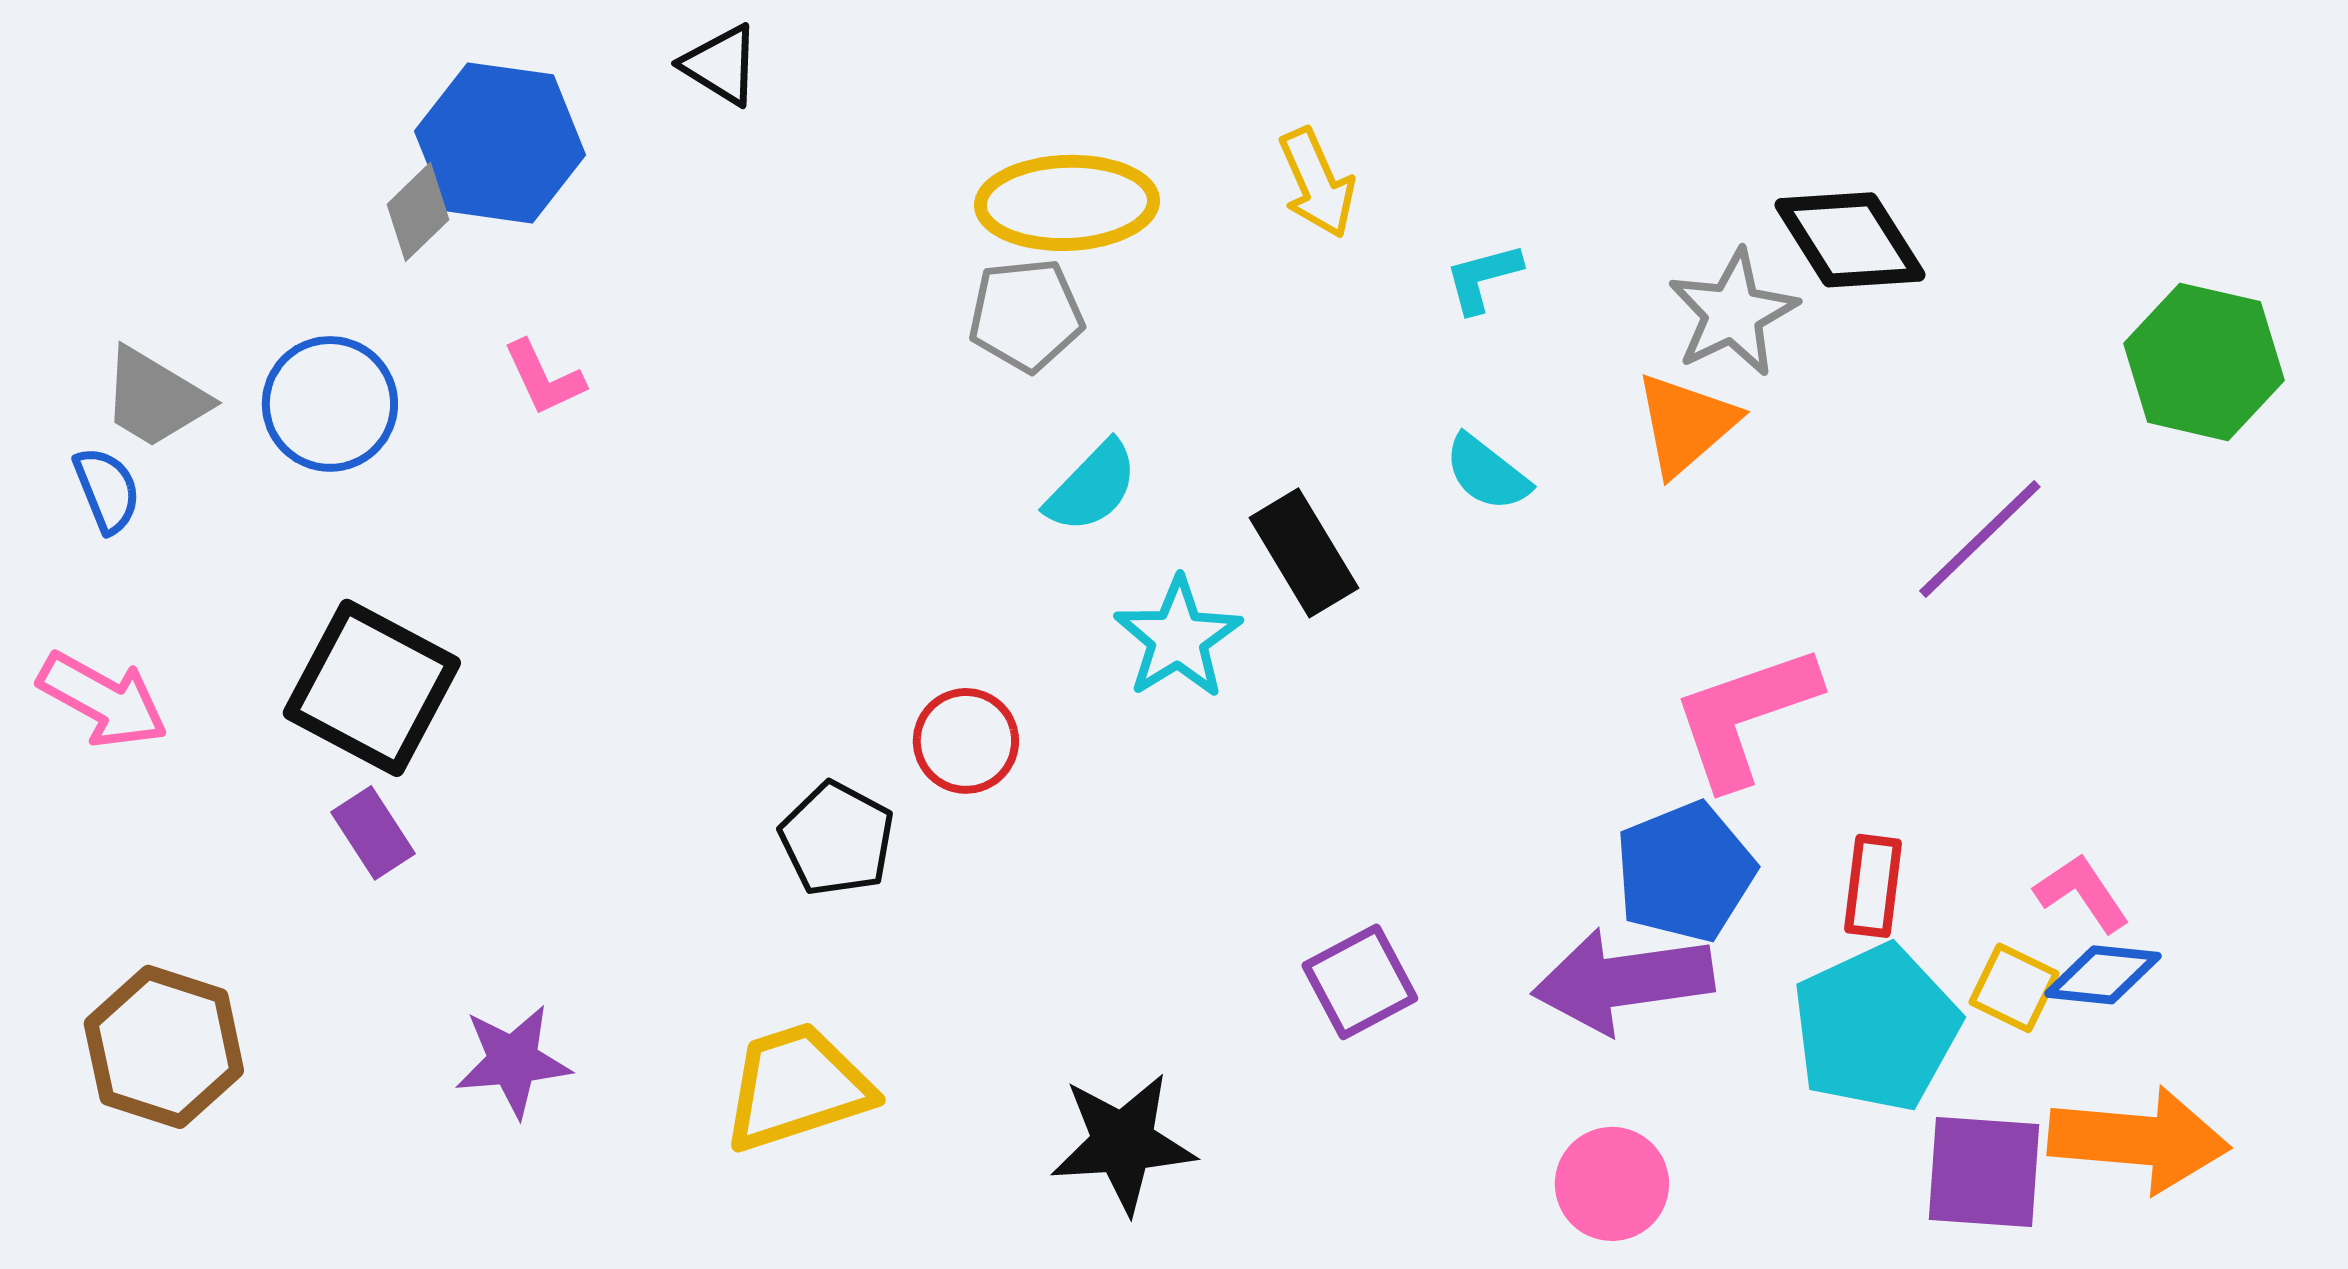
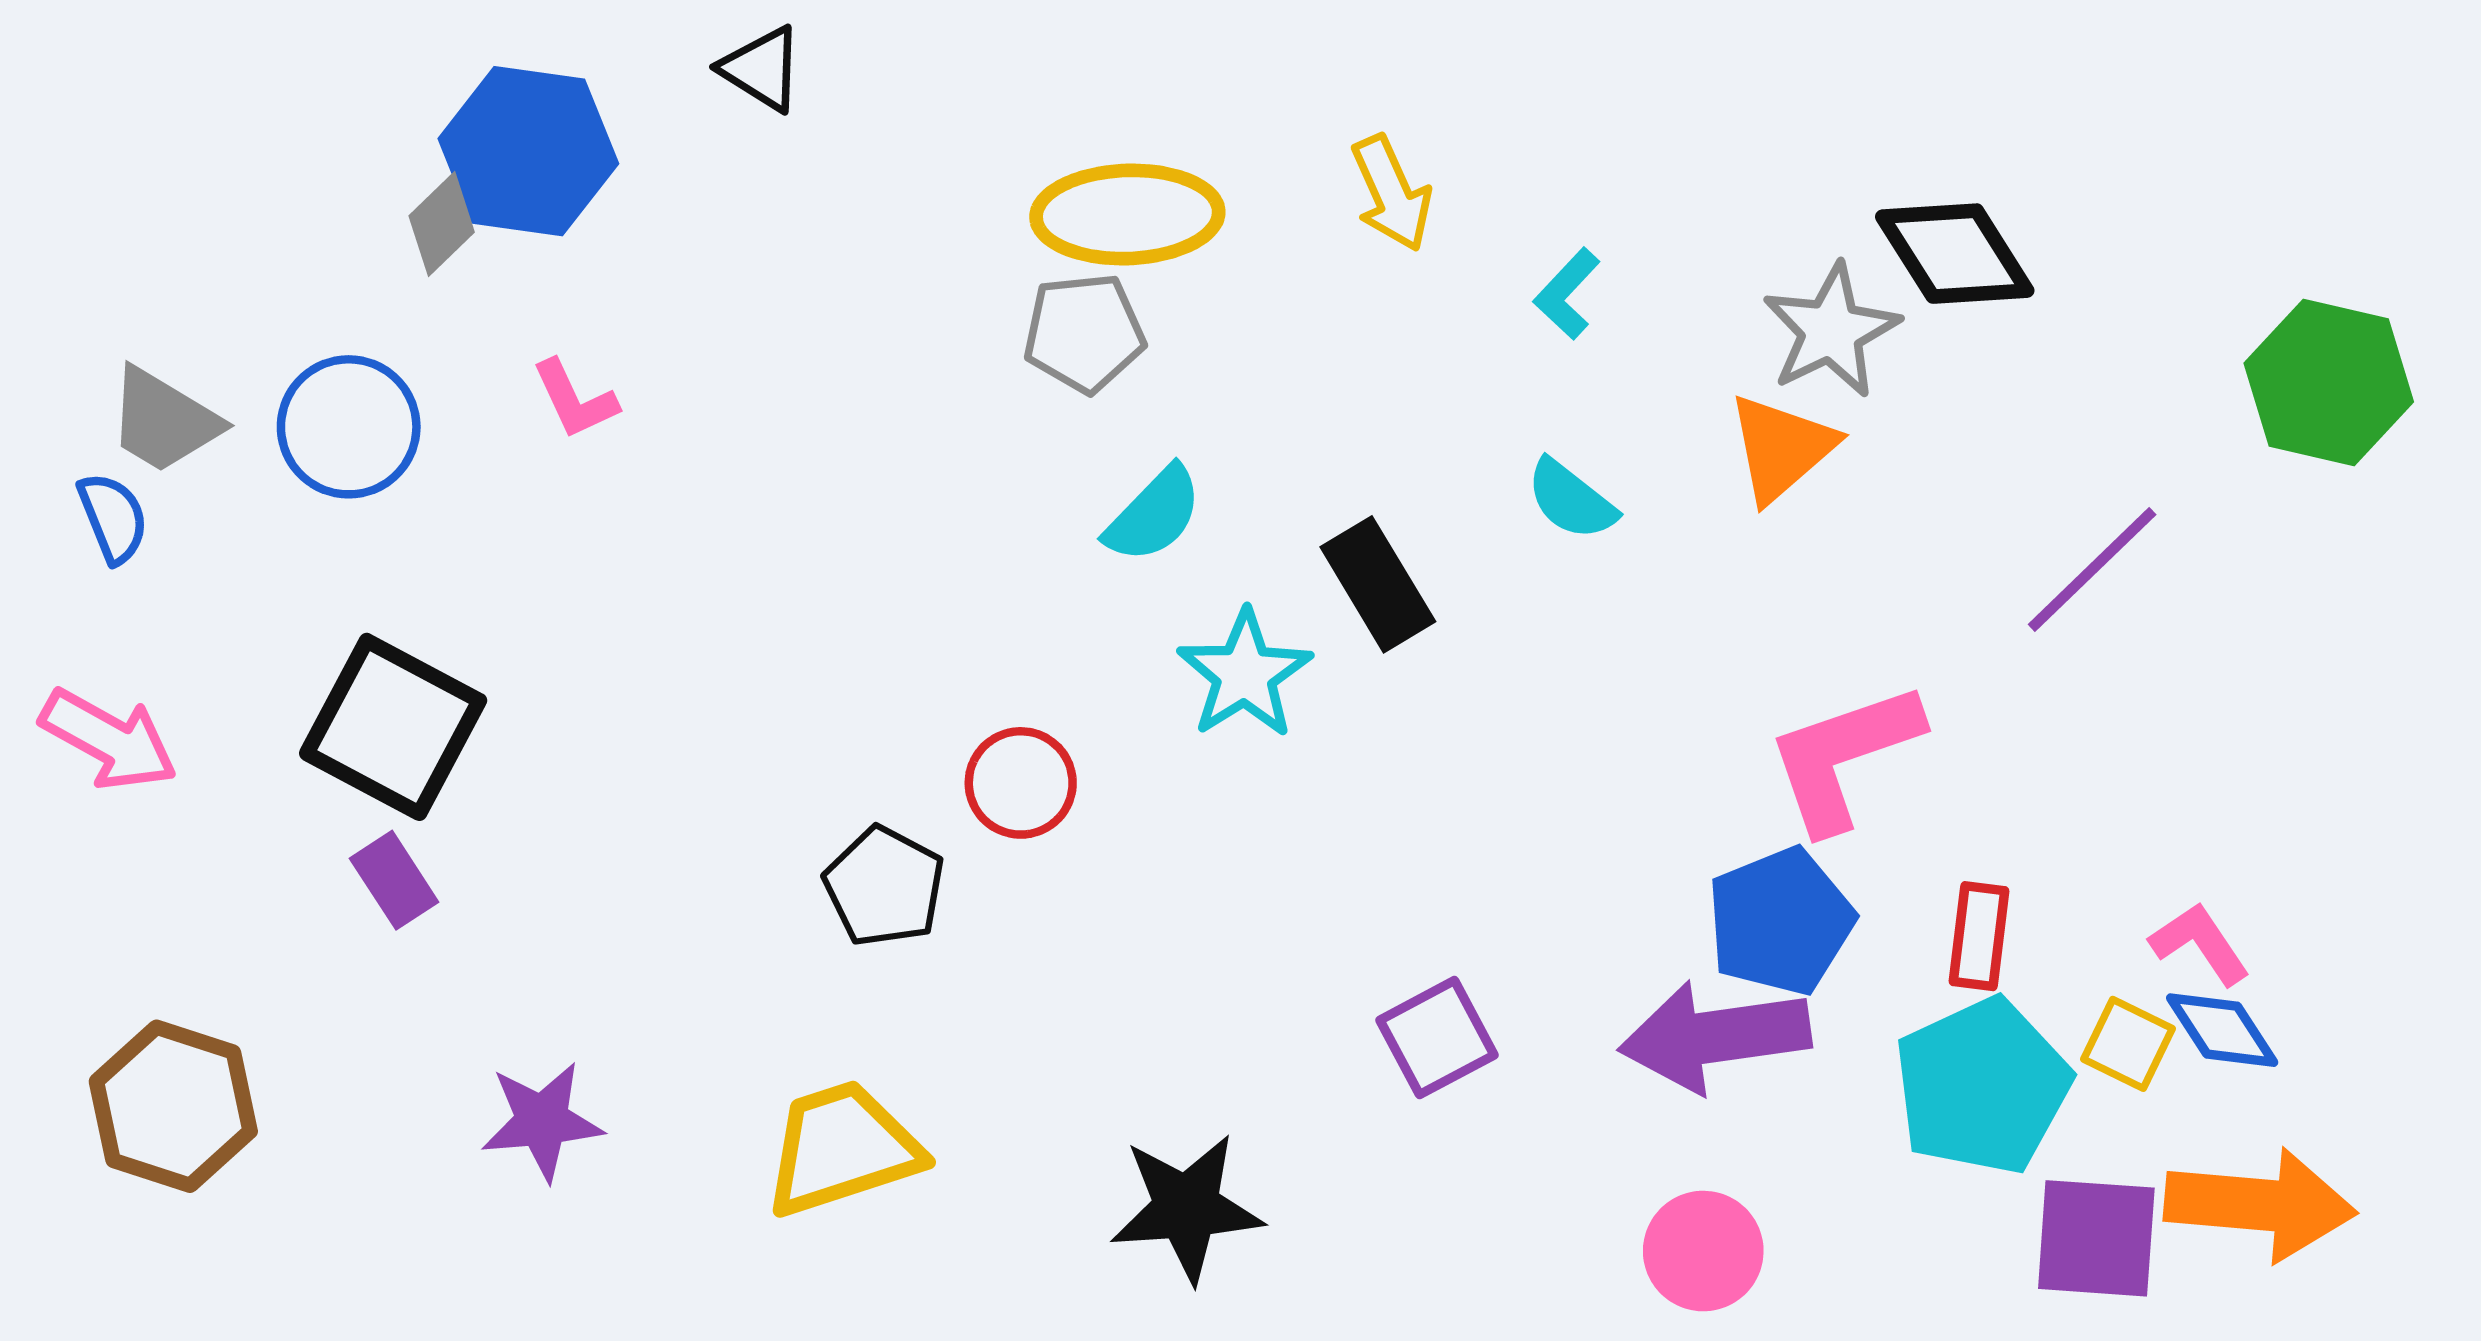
cyan L-shape: (1483, 278) -> (1567, 294), turned -32
blue diamond: (2103, 975) -> (2222, 1030), turned 51

